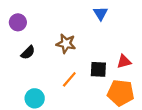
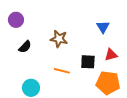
blue triangle: (101, 13) -> (103, 27), moved
orange line: (69, 79) -> (62, 71), turned 63

